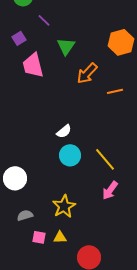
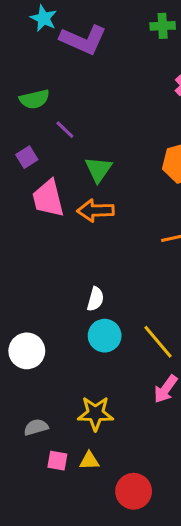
orange arrow: (87, 73) -> (95, 211), moved, turned 45
white semicircle: (64, 131) -> (95, 299), turned -35
white circle: (15, 178) -> (27, 351), moved
yellow star: (64, 206) -> (95, 413), turned 30

